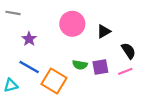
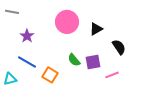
green semicircle: (80, 65) -> (74, 60), turned 40
pink line: (125, 71) -> (112, 75), moved
orange square: (54, 81) -> (50, 75), size x0.7

